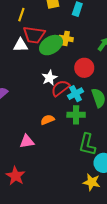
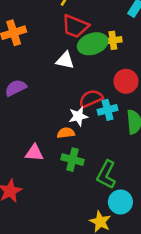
yellow cross: (66, 38) -> (113, 40), turned -32
white triangle: (21, 45) -> (65, 60), moved
white star: (49, 78) -> (78, 116), moved
green cross: (76, 115) -> (72, 160), moved

